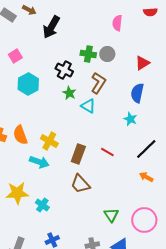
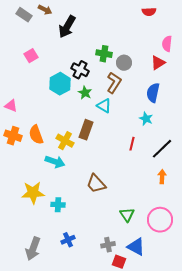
red semicircle: (150, 12) -> (149, 12), moved
pink semicircle: (117, 23) -> (167, 44), moved
gray circle: (107, 54) -> (124, 63), moved
cyan hexagon: (28, 84) -> (60, 84), moved
red line: (107, 152) -> (132, 144), moved, turned 72
brown rectangle: (78, 154) -> (86, 130), moved
orange arrow: (146, 177) -> (162, 177), turned 64
cyan cross: (42, 205) -> (58, 205), turned -32

